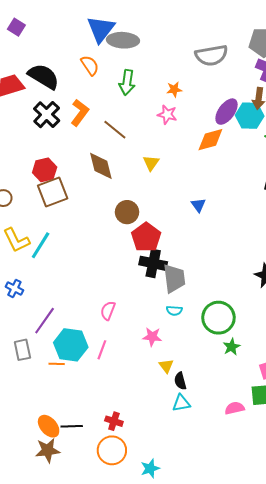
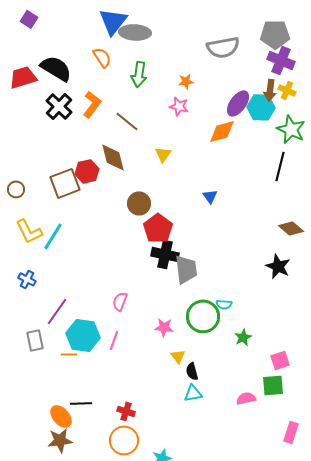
red hexagon: (45, 170) -> (87, 171), moved
cyan semicircle: (174, 311) -> (224, 304), moved
green circle: (218, 318) -> (203, 316), moved
black line: (72, 426) -> (81, 403), moved

